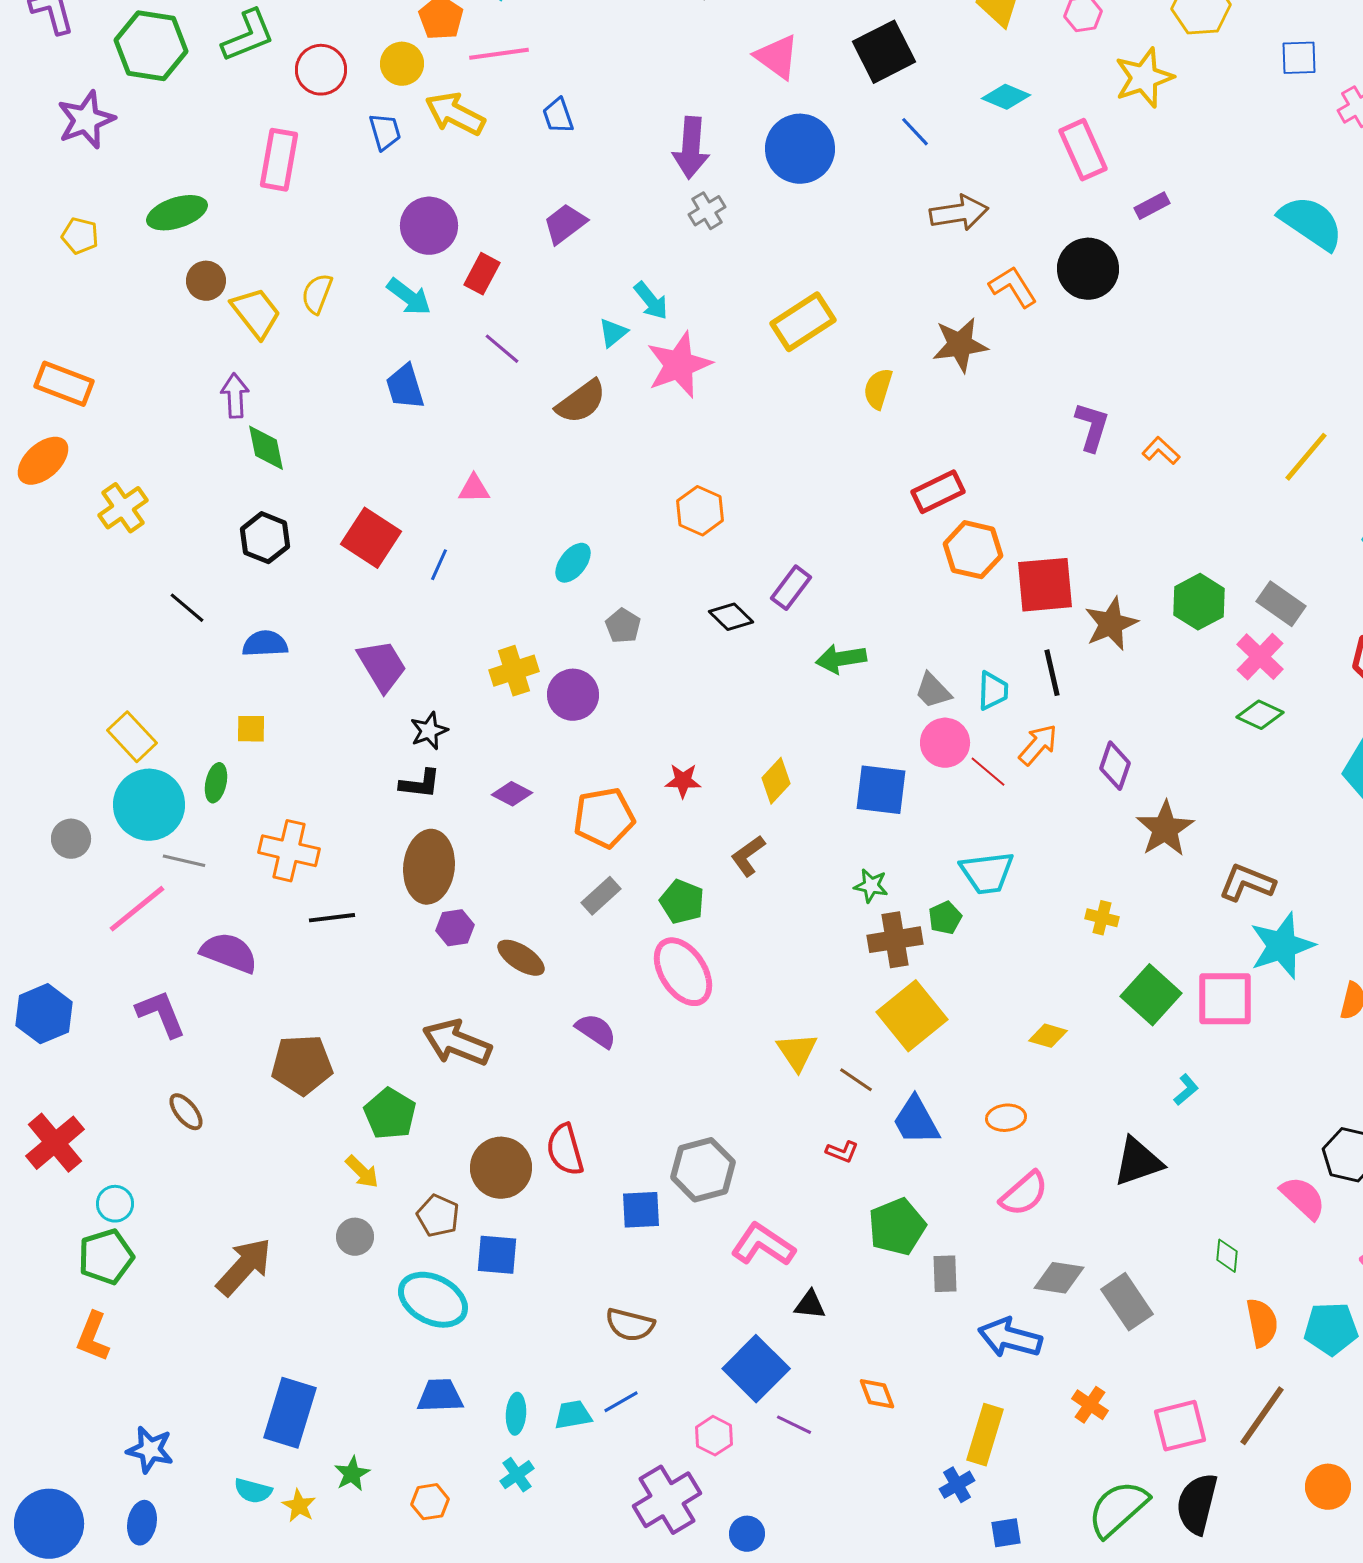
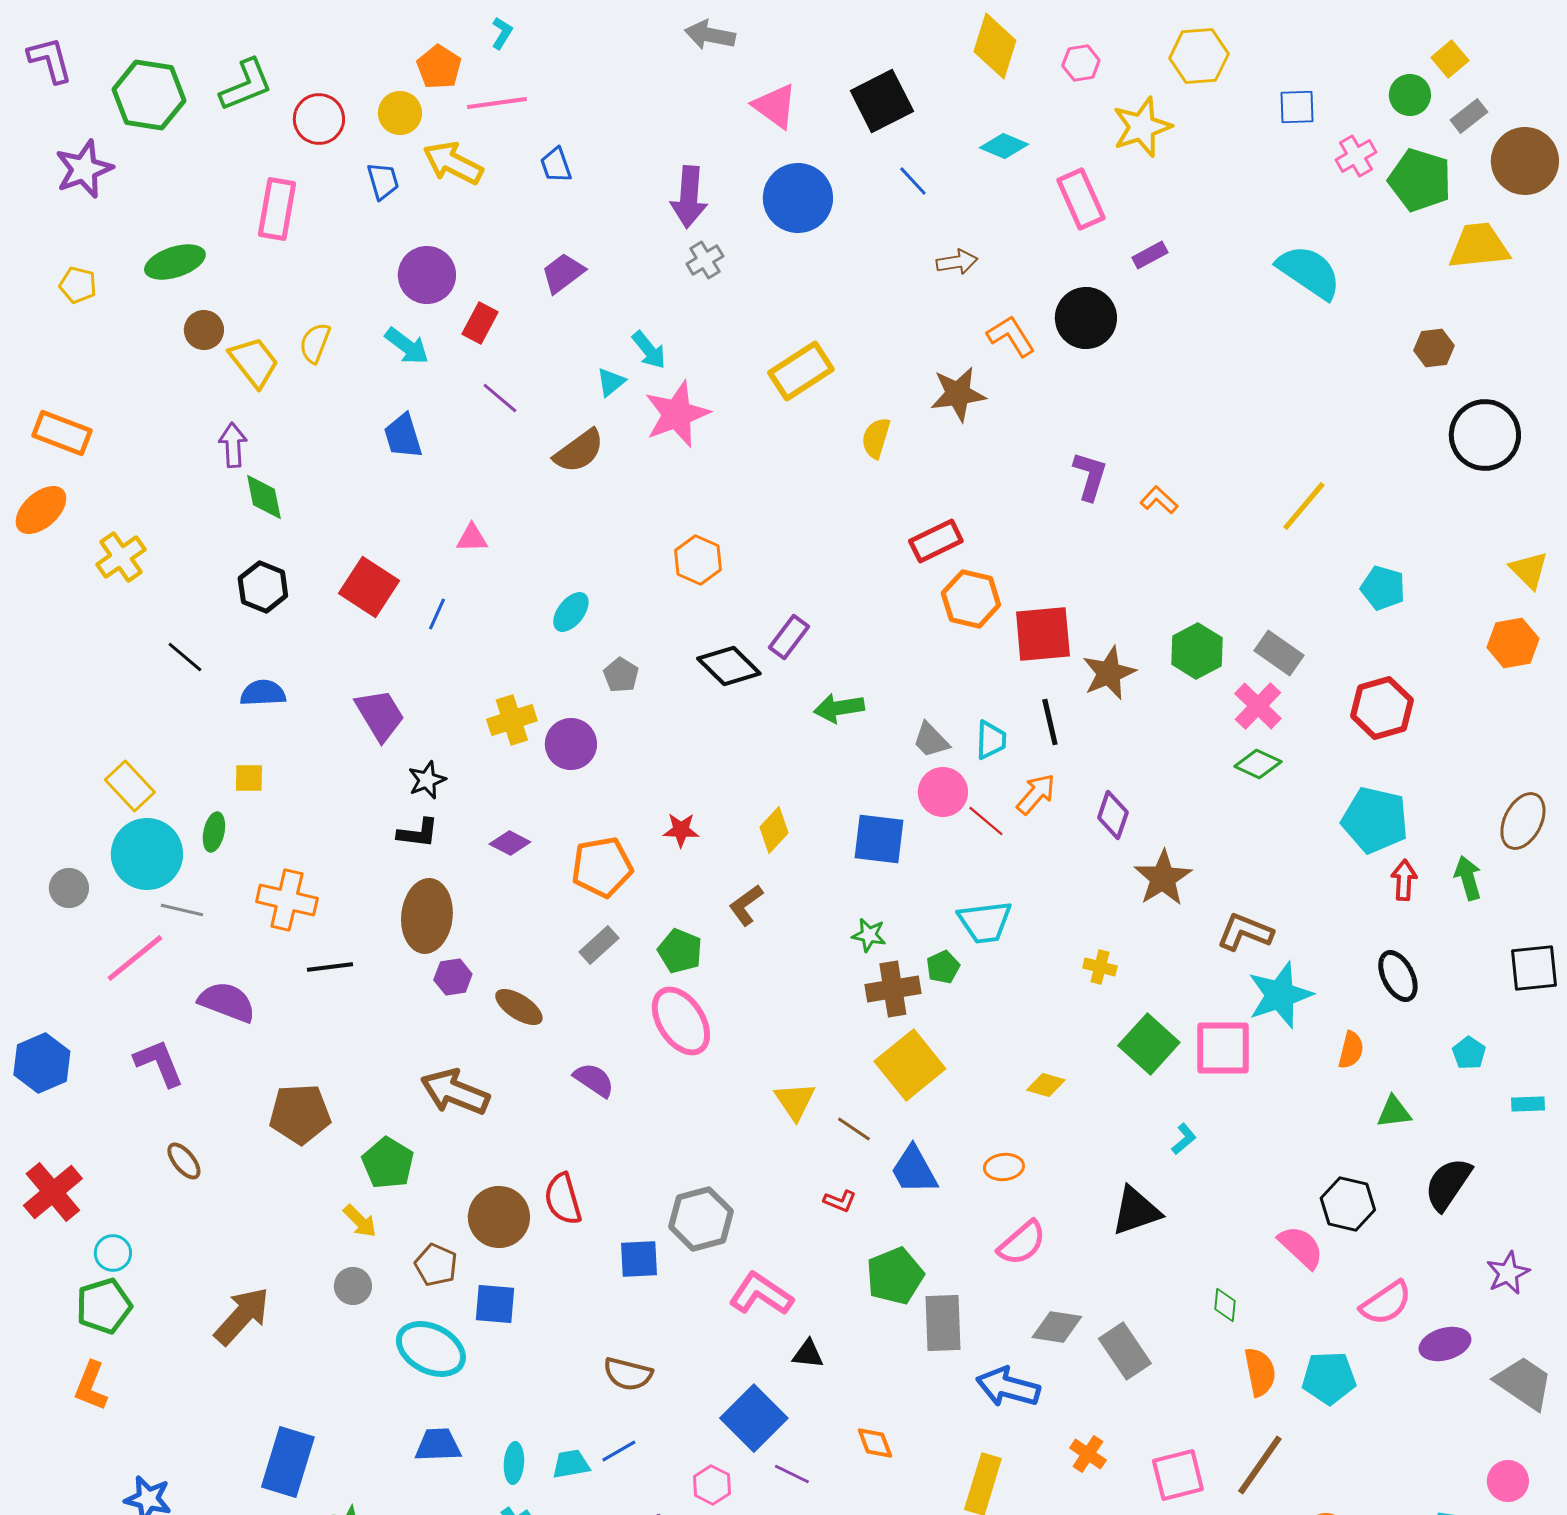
brown arrow: (959, 213) -> (957, 262), size x0.7
black diamond: (731, 617) -> (729, 666), size x1.4
gray rectangle: (945, 1274) -> (943, 1323), size x1.5

